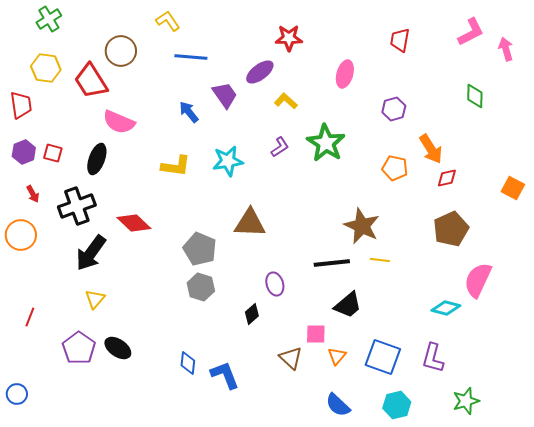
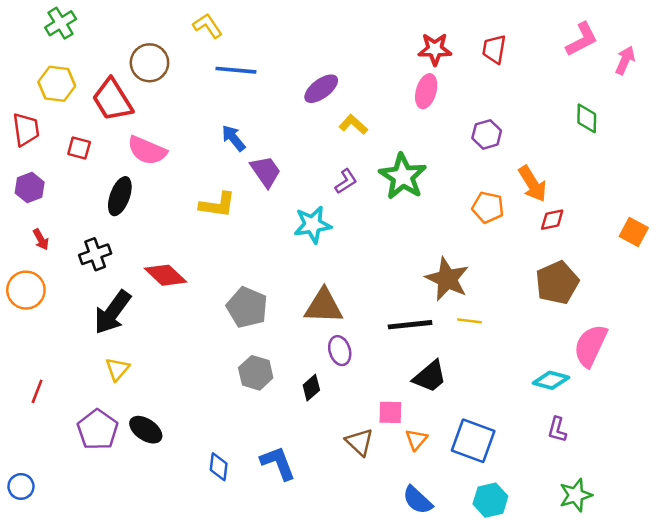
red star: (289, 38) -> (435, 49), moved
pink arrow: (506, 49) -> (625, 60), turned 40
purple trapezoid: (225, 95) -> (266, 171), moved
red square: (53, 153) -> (79, 148), moved
cyan star: (228, 161) -> (313, 225), moved
black cross: (77, 206) -> (95, 254), size x0.7
brown triangle: (250, 223) -> (324, 306), moved
gray hexagon: (201, 287) -> (256, 373), moved
purple L-shape: (433, 358) -> (557, 430), moved, size x0.7
blue diamond: (188, 363) -> (219, 467), moved

